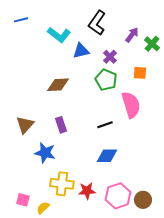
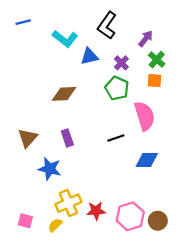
green cross: (152, 44) -> (157, 60), moved
blue diamond: (107, 156) -> (147, 160), moved
yellow cross: (62, 184) -> (68, 203), turned -30
yellow semicircle: (43, 208) -> (55, 225), moved

